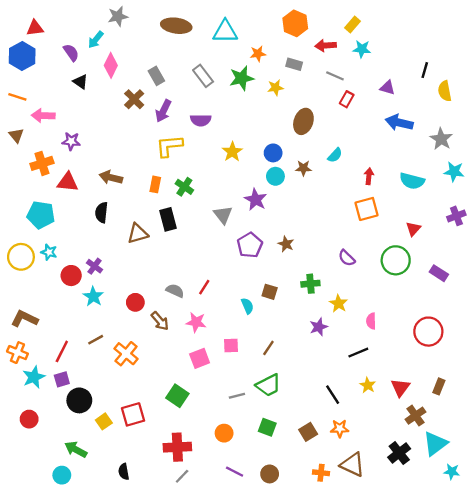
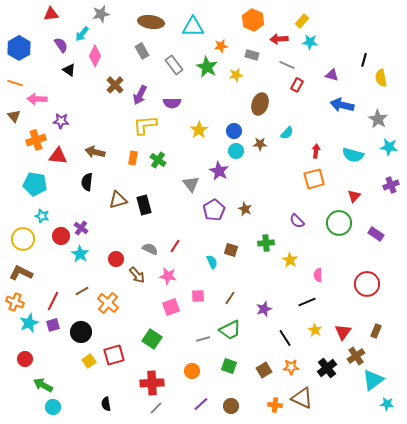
red triangle: (35, 28) -> (51, 14), moved
gray rectangle: (156, 76) -> (142, 51), moved
green star: (242, 78) -> (207, 67), turned -30
black rectangle: (168, 219) -> (144, 205), moved
yellow circle: (21, 257) -> (23, 239), moved
purple star: (319, 327) -> (264, 309), moved
black circle: (79, 400) -> (81, 332), moved
green arrow: (76, 449) -> (43, 385), moved
black cross: (399, 453) -> (327, 368), moved
purple line: (235, 472) -> (201, 404), turned -70

